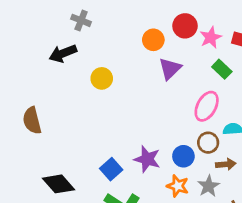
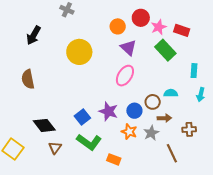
black arrow: (63, 53) -> (34, 35), moved, turned -42
purple triangle: (170, 69) -> (128, 48), turned -36
green rectangle: (222, 69) -> (165, 50), size x1.5
yellow circle: (102, 78) -> (79, 52), size x1.6
pink ellipse: (207, 106) -> (125, 76), moved

